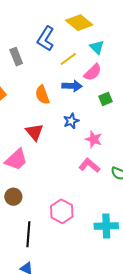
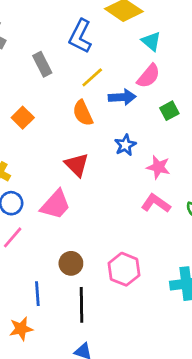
yellow line: (68, 59) -> (92, 77), moved
brown circle: (13, 197) -> (71, 263), moved

